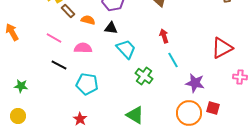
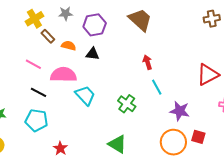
pink semicircle: (83, 48) -> (63, 75), size x1.4
cyan trapezoid: (126, 49) -> (85, 95), moved
cyan pentagon: (87, 84) -> (36, 120), moved

